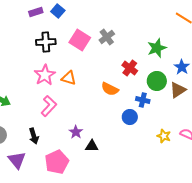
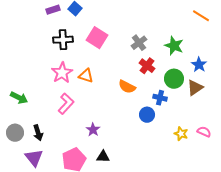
gray cross: (107, 37) -> (139, 43), moved
green star: (157, 48) -> (174, 46), turned -30
black arrow: (34, 136) -> (38, 133), moved
black triangle: (92, 146) -> (103, 157), moved

